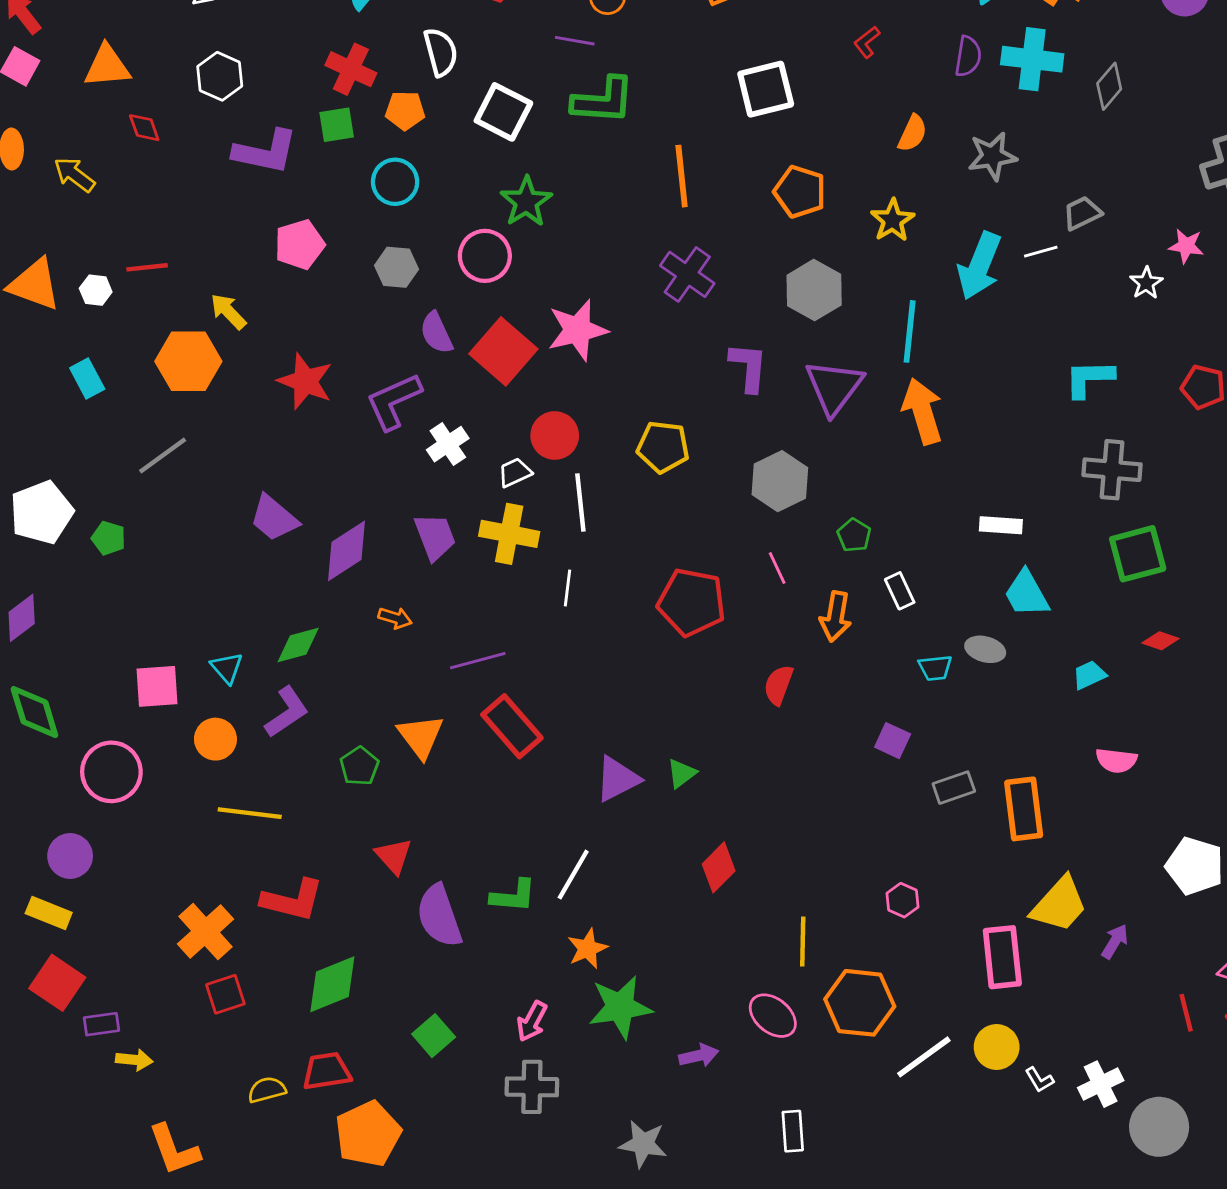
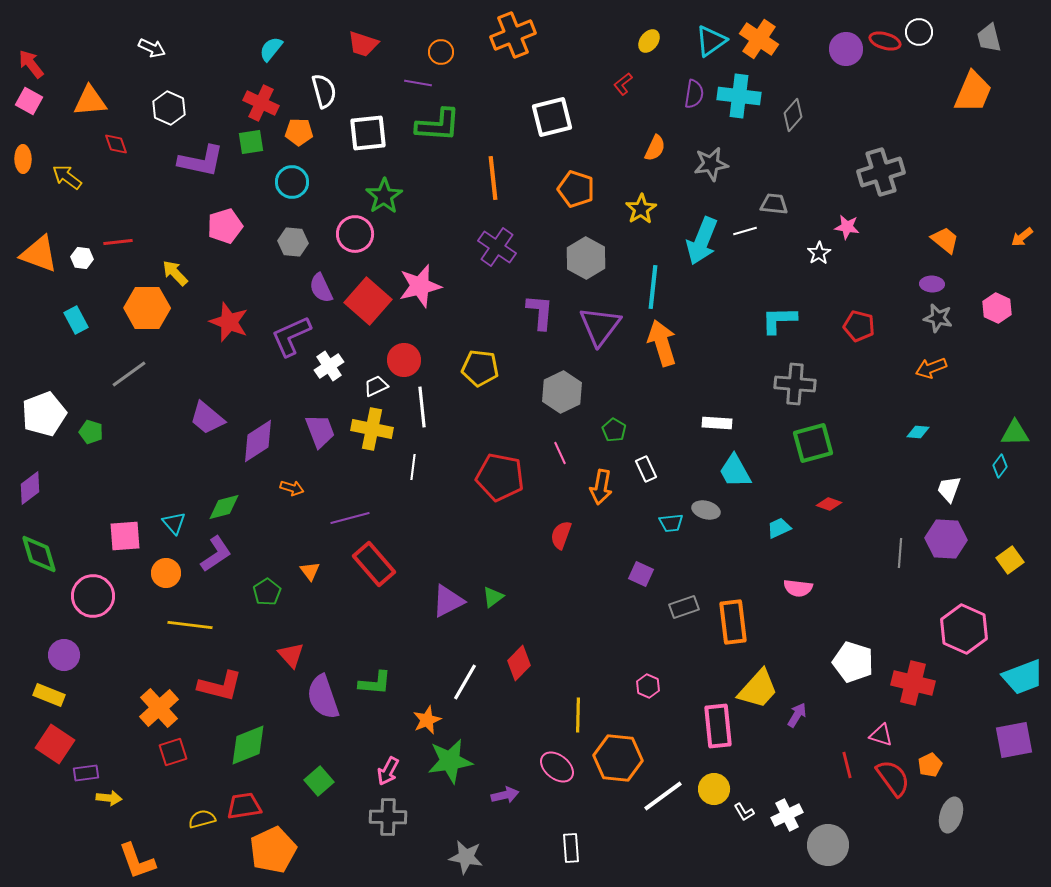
white square: (503, 112) -> (368, 133), turned -33
gray trapezoid: (1082, 213) -> (774, 204), turned 32
orange triangle: (421, 736) -> (310, 571), size x0.6
white line: (573, 875) -> (465, 682), moved

